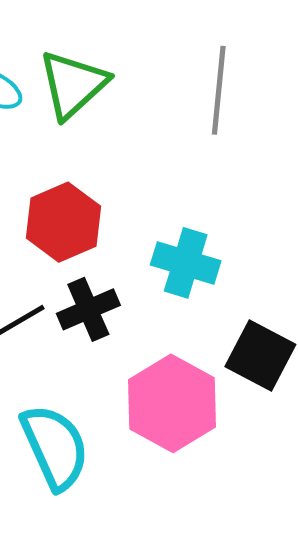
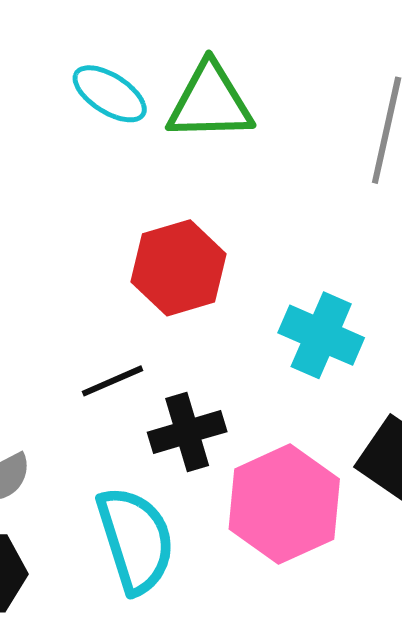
green triangle: (73, 84) -> (210, 102), turned 34
black cross: (88, 309) -> (187, 432), moved

